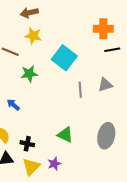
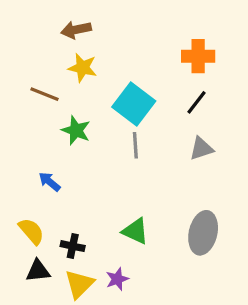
black line: (112, 50) -> (196, 102), moved, turned -42
green star: (29, 74) -> (76, 130), turned 30
gray line: (80, 90) -> (135, 145), moved

